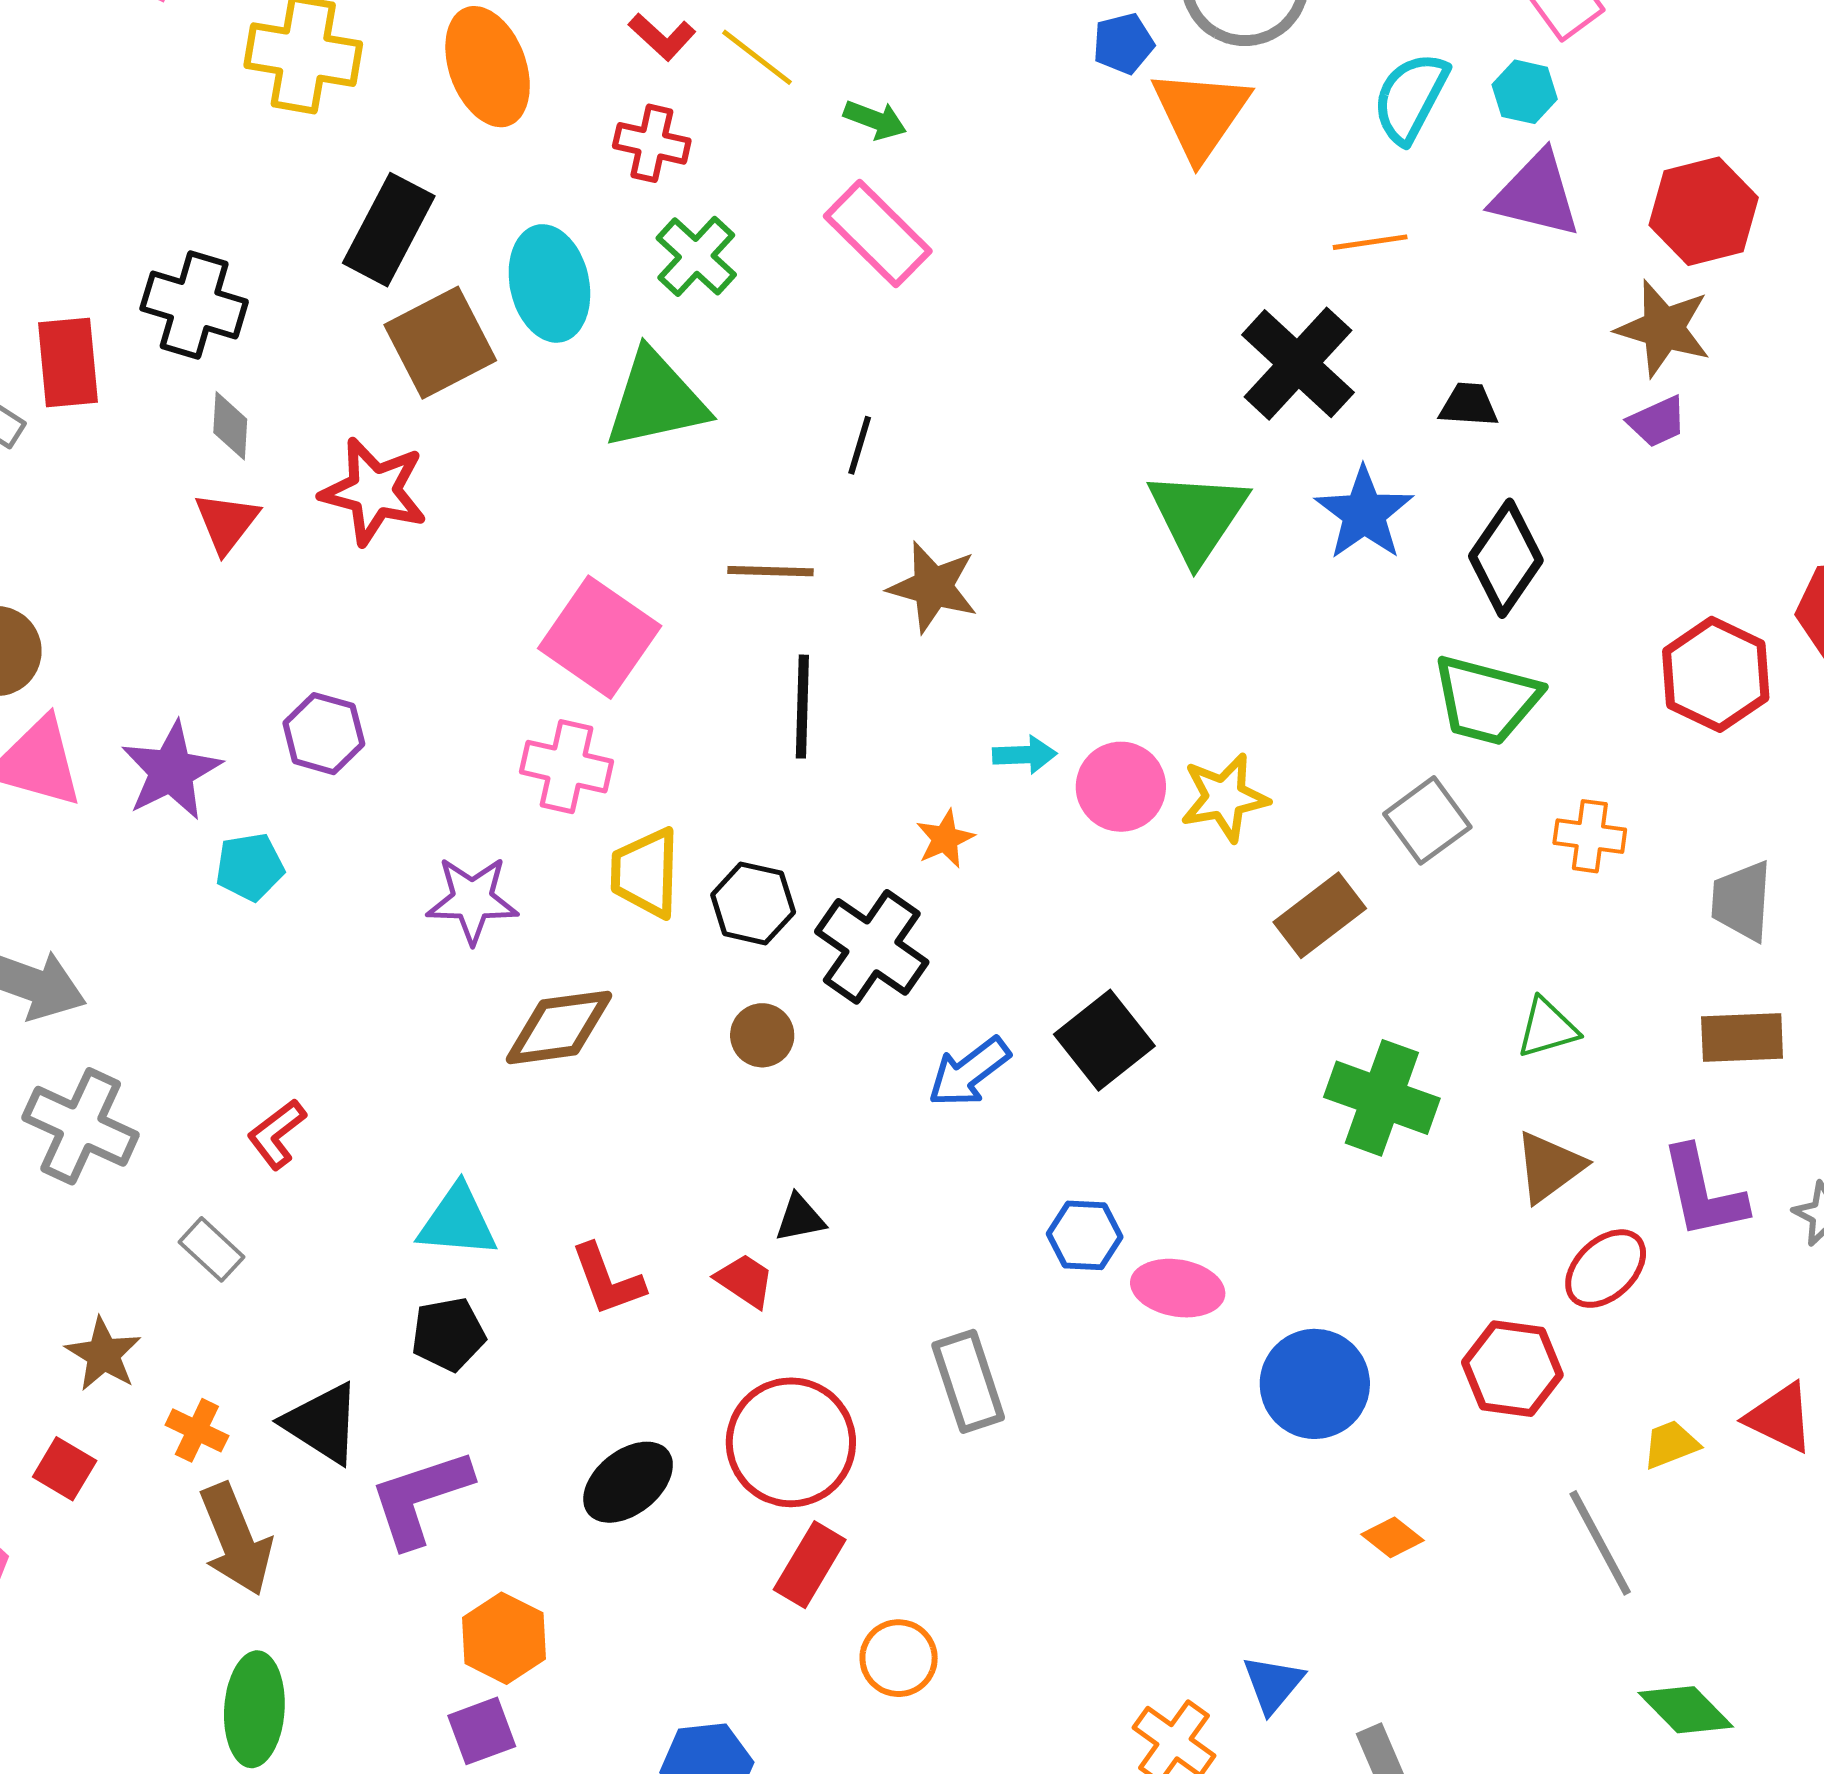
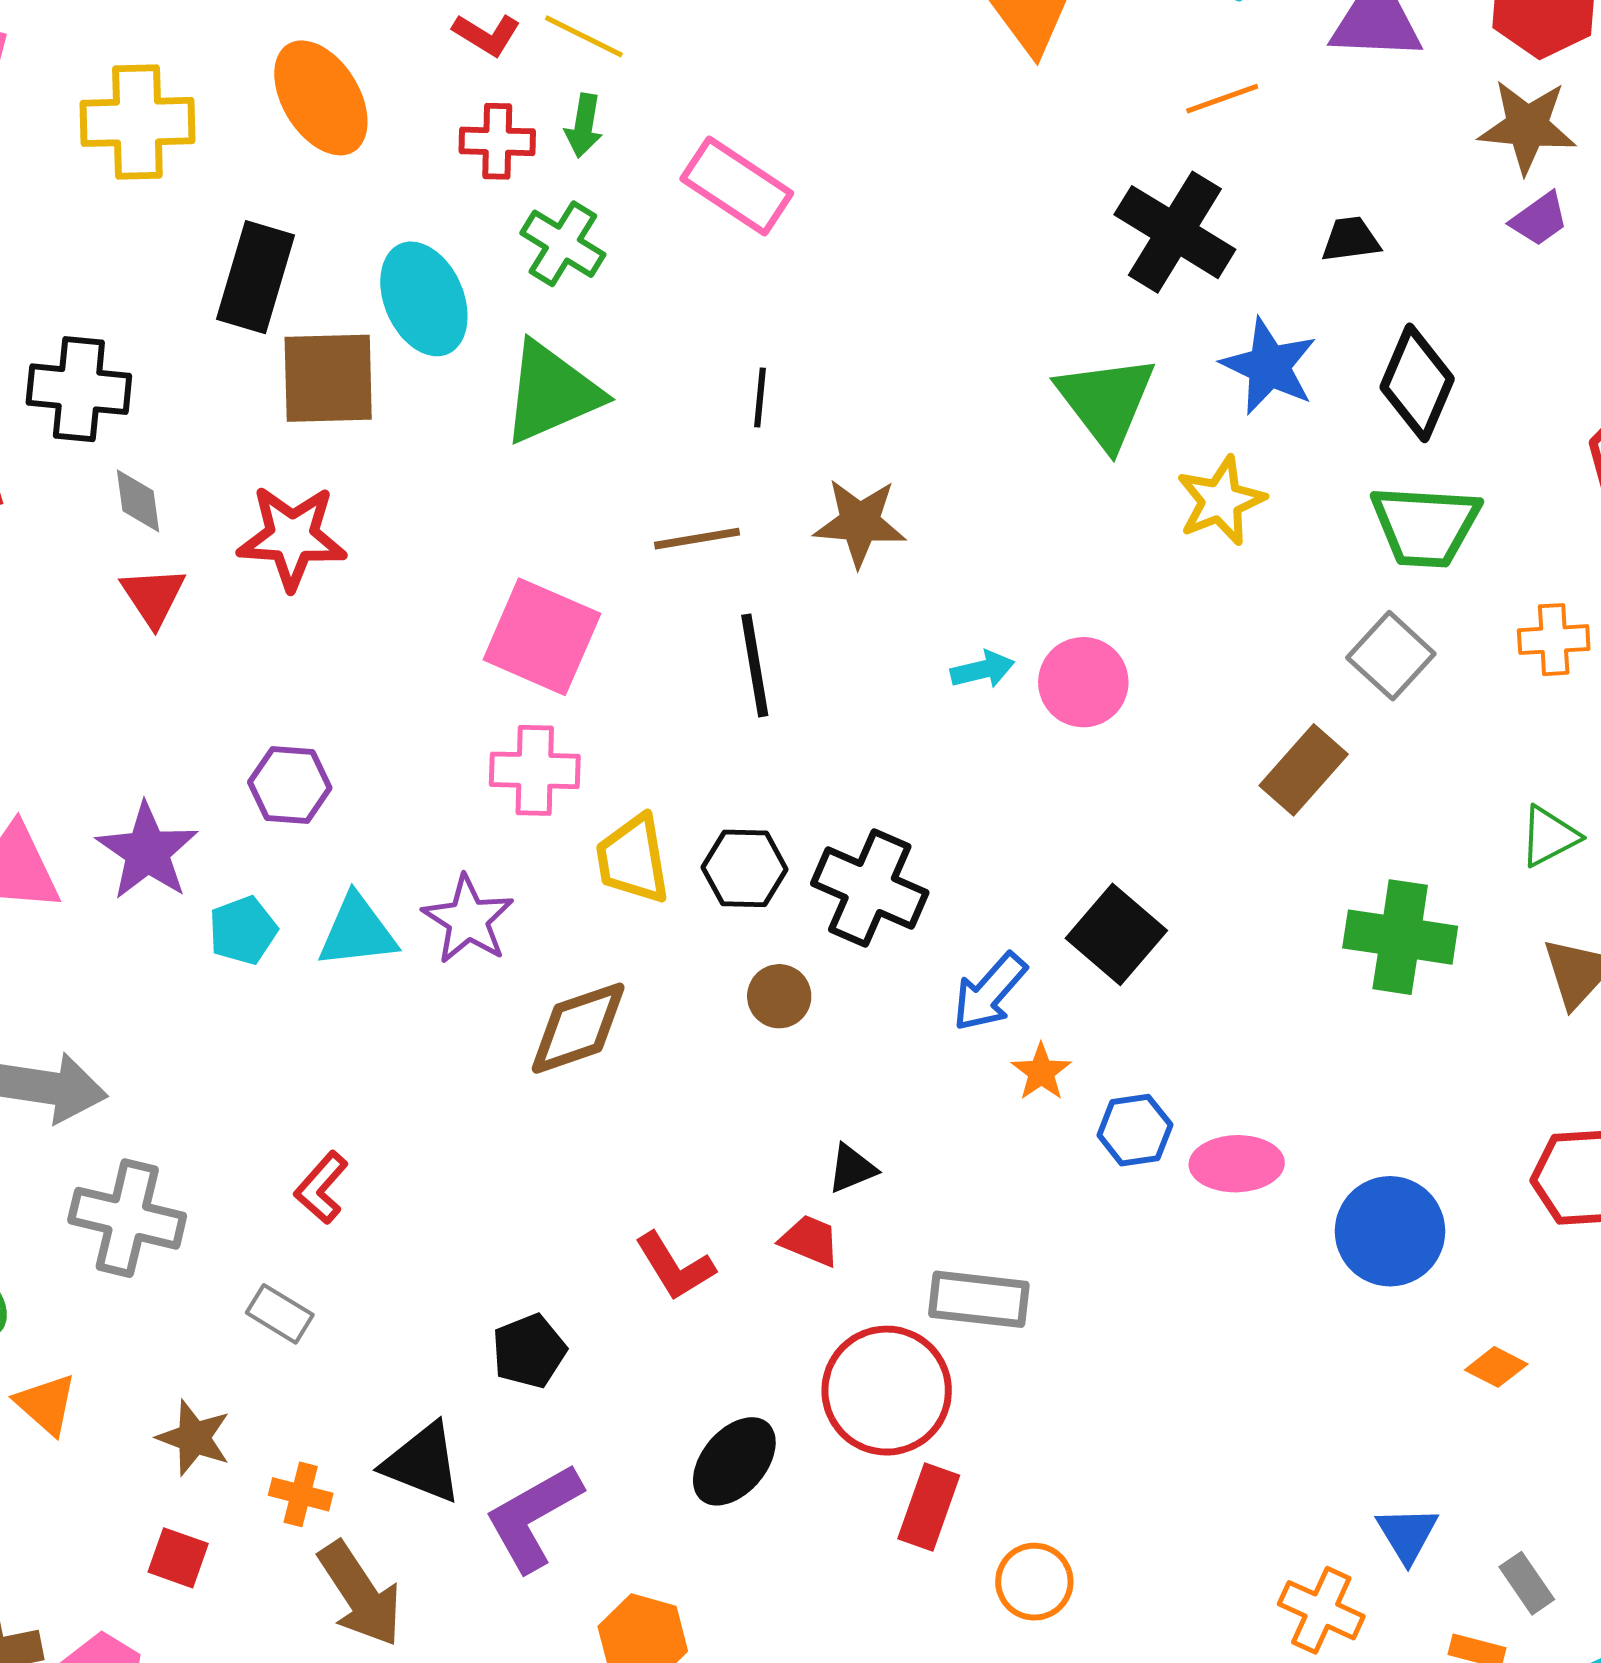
green arrow: (875, 120) -> (584, 126), moved, turned 90
brown square: (440, 343) -> (328, 378), turned 37
yellow star: (1224, 797) -> (1221, 501), moved
orange star: (945, 839) -> (1041, 1072), moved
purple star: (472, 900) -> (468, 920), turned -30
cyan triangle: (458, 1221) -> (357, 931), moved
gray rectangle: (968, 1381) -> (979, 1299), moved, turned -54

